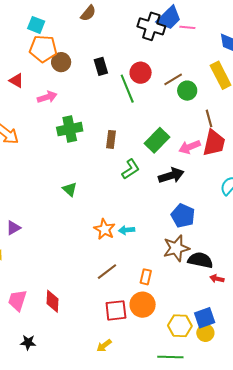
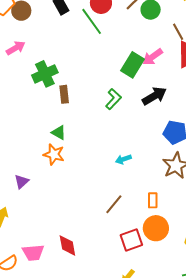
brown rectangle: (111, 139) -> (64, 94), moved
pink arrow: (190, 147) -> (153, 57), moved
purple triangle: (13, 228) -> (22, 182), moved
orange star: (105, 229) -> (54, 154), moved
pink trapezoid: (17, 300) -> (33, 253), turned -100

